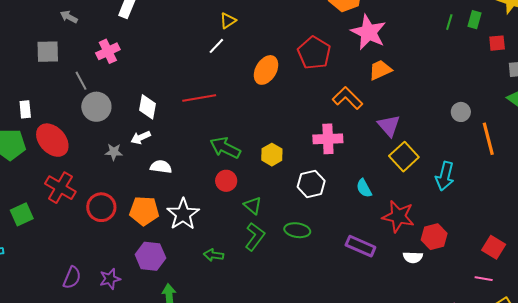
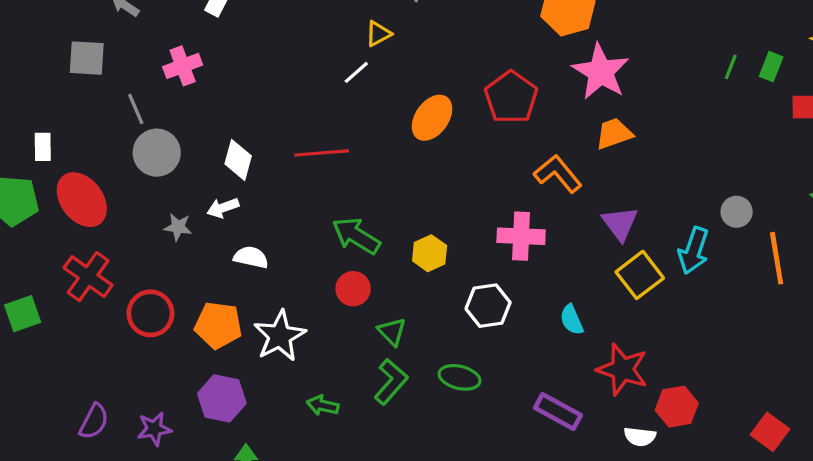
cyan arrow: (445, 176) -> (694, 251), moved

